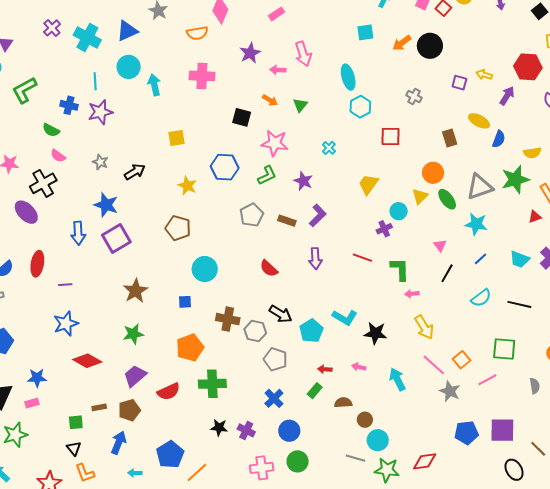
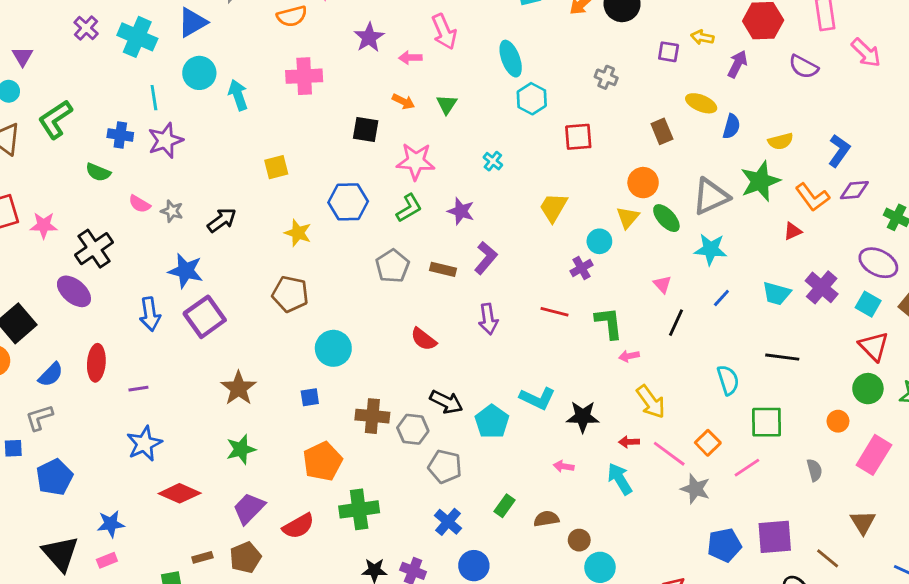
pink semicircle: (58, 156) -> (140, 204), moved
cyan semicircle: (481, 298) -> (728, 380), moved, turned -65
red arrow: (325, 369) -> (629, 442), moved

